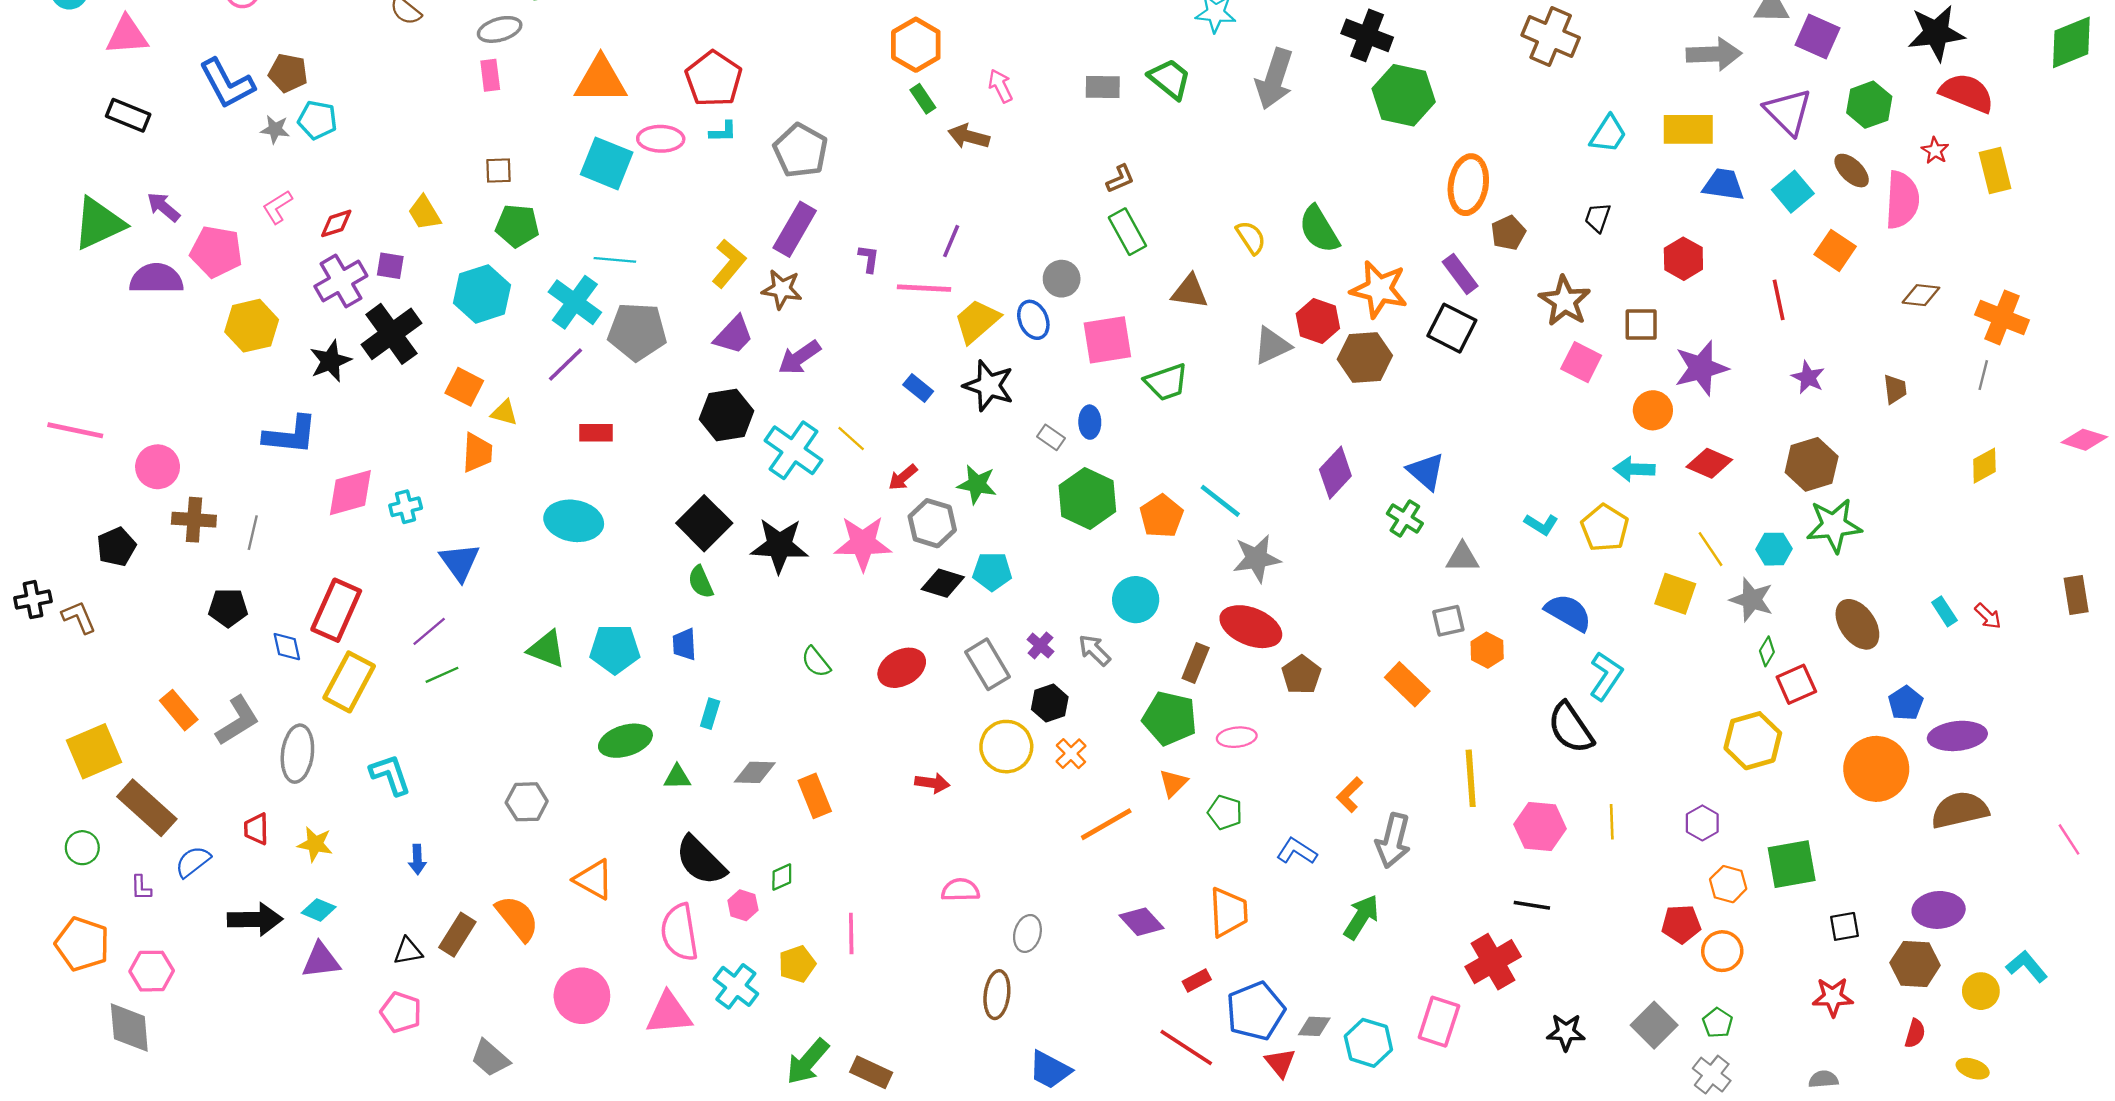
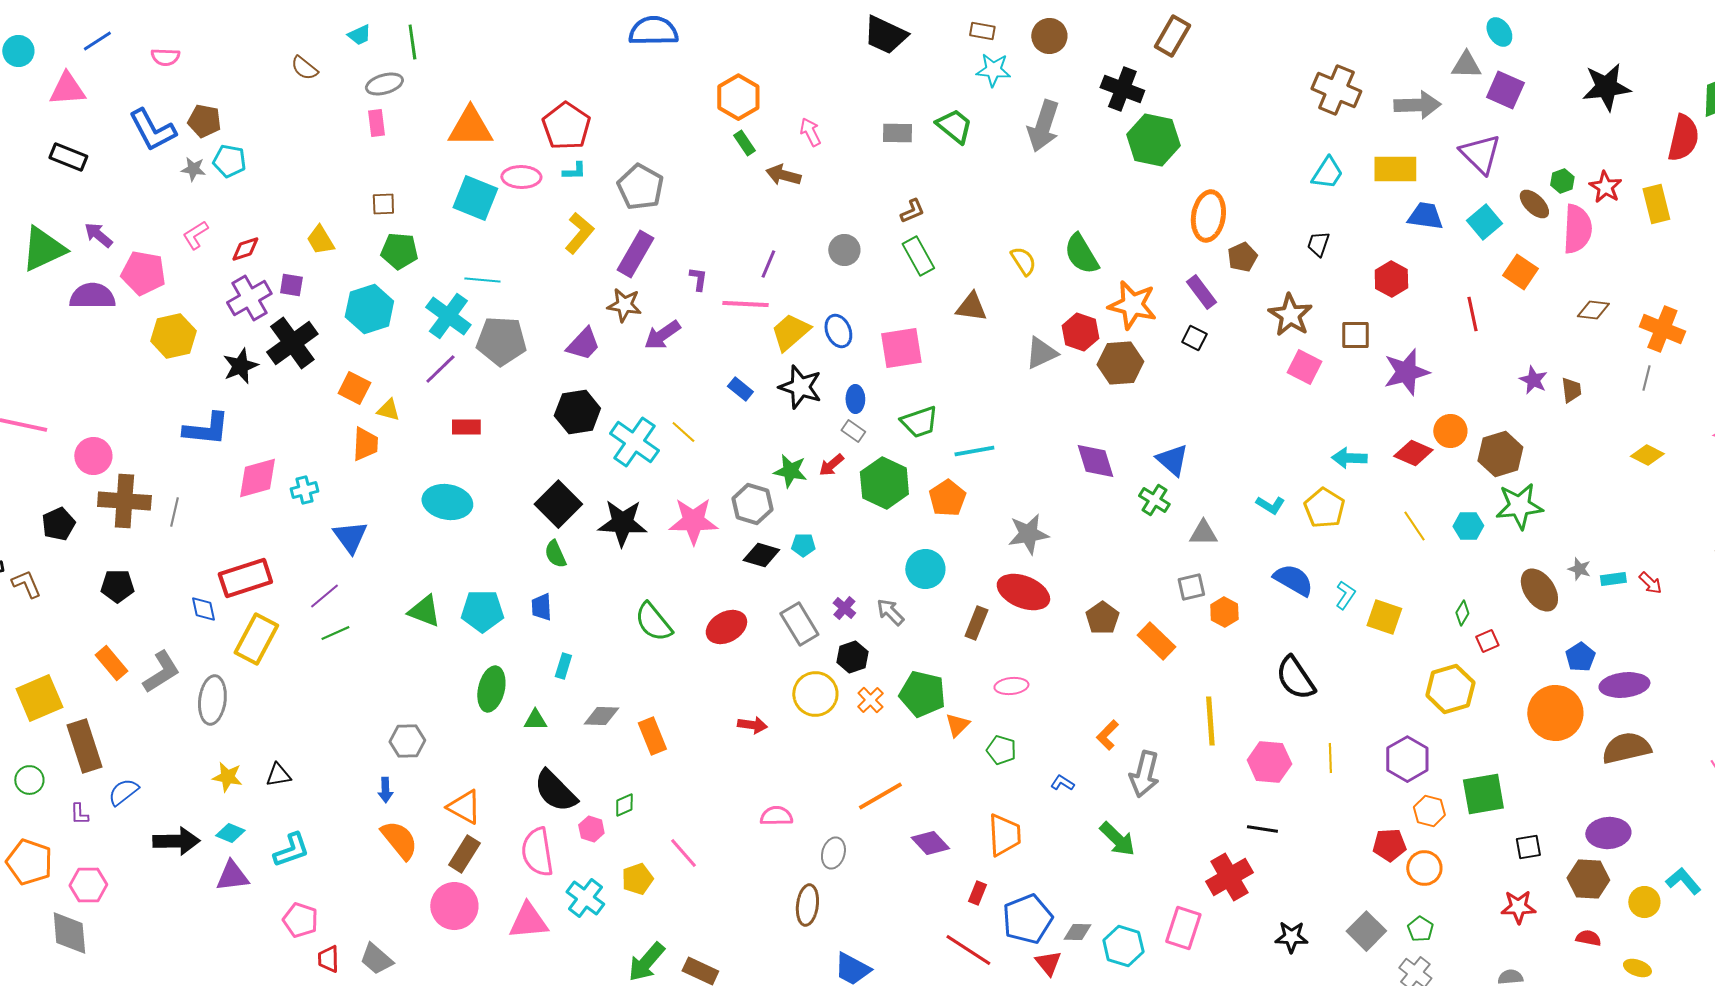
brown cross: (1551, 36) -> (1336, 90), moved
red semicircle: (1967, 93) -> (1683, 138), moved, turned 81
green hexagon: (1869, 105) -> (1562, 181), moved, size x0.6
red star: (1935, 151) -> (1605, 187), size x1.4
yellow L-shape: (729, 263) -> (579, 233), moved
gray circle: (1062, 279) -> (844, 250), moved
black square: (1452, 328) -> (1194, 338), size x0.6
purple arrow: (799, 357) -> (662, 335), moved
purple star: (1808, 377) -> (1533, 380), moved
green trapezoid: (1166, 382) -> (919, 422), moved
orange circle: (1653, 410) -> (1450, 431), moved
blue ellipse: (1090, 422) -> (855, 399), moved
yellow diamond: (1984, 466) -> (1647, 455), turned 56
purple diamond: (1335, 473) -> (1095, 461), turned -60
red arrow: (903, 477) -> (831, 465), moved
cyan line: (1220, 501) -> (974, 451), moved, turned -48
brown cross: (194, 520) -> (124, 501), size x1.4
cyan pentagon: (992, 571) -> (803, 545), size x0.7
yellow square: (1675, 594) -> (1384, 617), moved
gray star: (1752, 600) -> (1579, 569), moved, size x0.6
black pentagon: (228, 608) -> (117, 586), moved
red rectangle: (336, 610) -> (245, 578), turned 48
cyan rectangle: (1944, 611) -> (1613, 579), turned -65
green semicircle: (816, 662) -> (653, 622), size x1.5
brown pentagon: (1301, 675) -> (1102, 618), moved
cyan L-shape: (1606, 676) -> (1345, 595), moved, size x0.7
red square: (1796, 684) -> (1487, 641), size x0.7
green pentagon: (1170, 718) -> (922, 694), moved
green ellipse: (625, 741) -> (491, 689), turned -60
cyan L-shape: (390, 775) -> (291, 850), moved, turned 90
brown rectangle: (147, 808) -> (84, 746), turned 30
purple hexagon: (1702, 823) -> (1407, 759), size x1.5
orange line: (1106, 824) -> (880, 796), moved
red trapezoid: (256, 829) -> (328, 959), moved
blue L-shape: (1297, 851) -> (1062, 783), size x0.7
blue arrow: (417, 859) -> (385, 790), moved
green arrow: (1361, 917) -> (1117, 839), turned 102
pink line: (851, 933) -> (683, 853), turned -40
brown rectangle: (457, 935) -> (464, 854), moved
black triangle: (408, 951) -> (278, 775), moved
red rectangle: (1197, 980) -> (977, 893), turned -40
red semicircle: (1915, 1033) -> (1588, 938), turned -95

